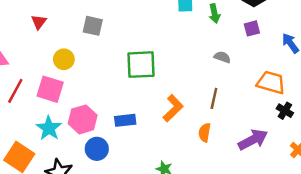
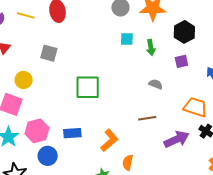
brown line: (214, 98) -> (147, 118), turned 66
orange L-shape: (173, 108) -> (109, 140), moved
orange semicircle: (205, 133) -> (128, 163), moved
purple arrow: (253, 140) -> (177, 139), moved

